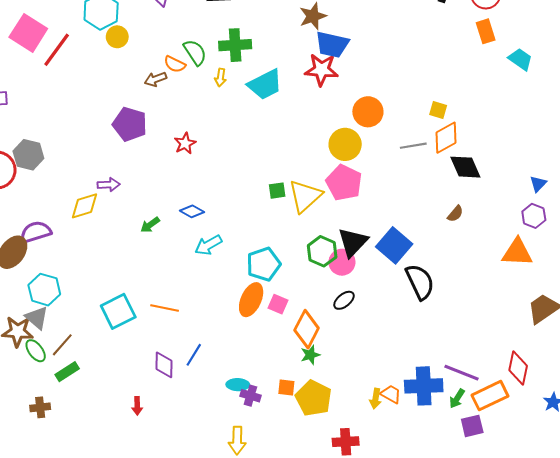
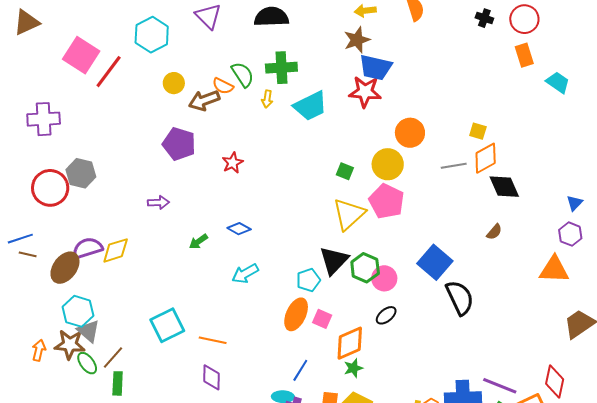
yellow circle: (117, 37) -> (174, 83), moved
brown arrow: (155, 79) -> (204, 100), size x1.4
green square: (277, 191) -> (345, 171), moved, turned 30
yellow diamond: (84, 206) -> (116, 250), moved
black triangle: (353, 242) -> (334, 260), moved
cyan arrow: (208, 245) -> (245, 274), moved
cyan pentagon: (264, 264) -> (308, 280), size x0.7
cyan hexagon: (44, 290) -> (78, 311), moved
orange line: (165, 308) -> (213, 340), moved
orange diamond: (307, 329) -> (350, 343), turned 39
blue line: (194, 355) -> (300, 370), moved
green rectangle: (67, 372) -> (118, 383), turned -55

